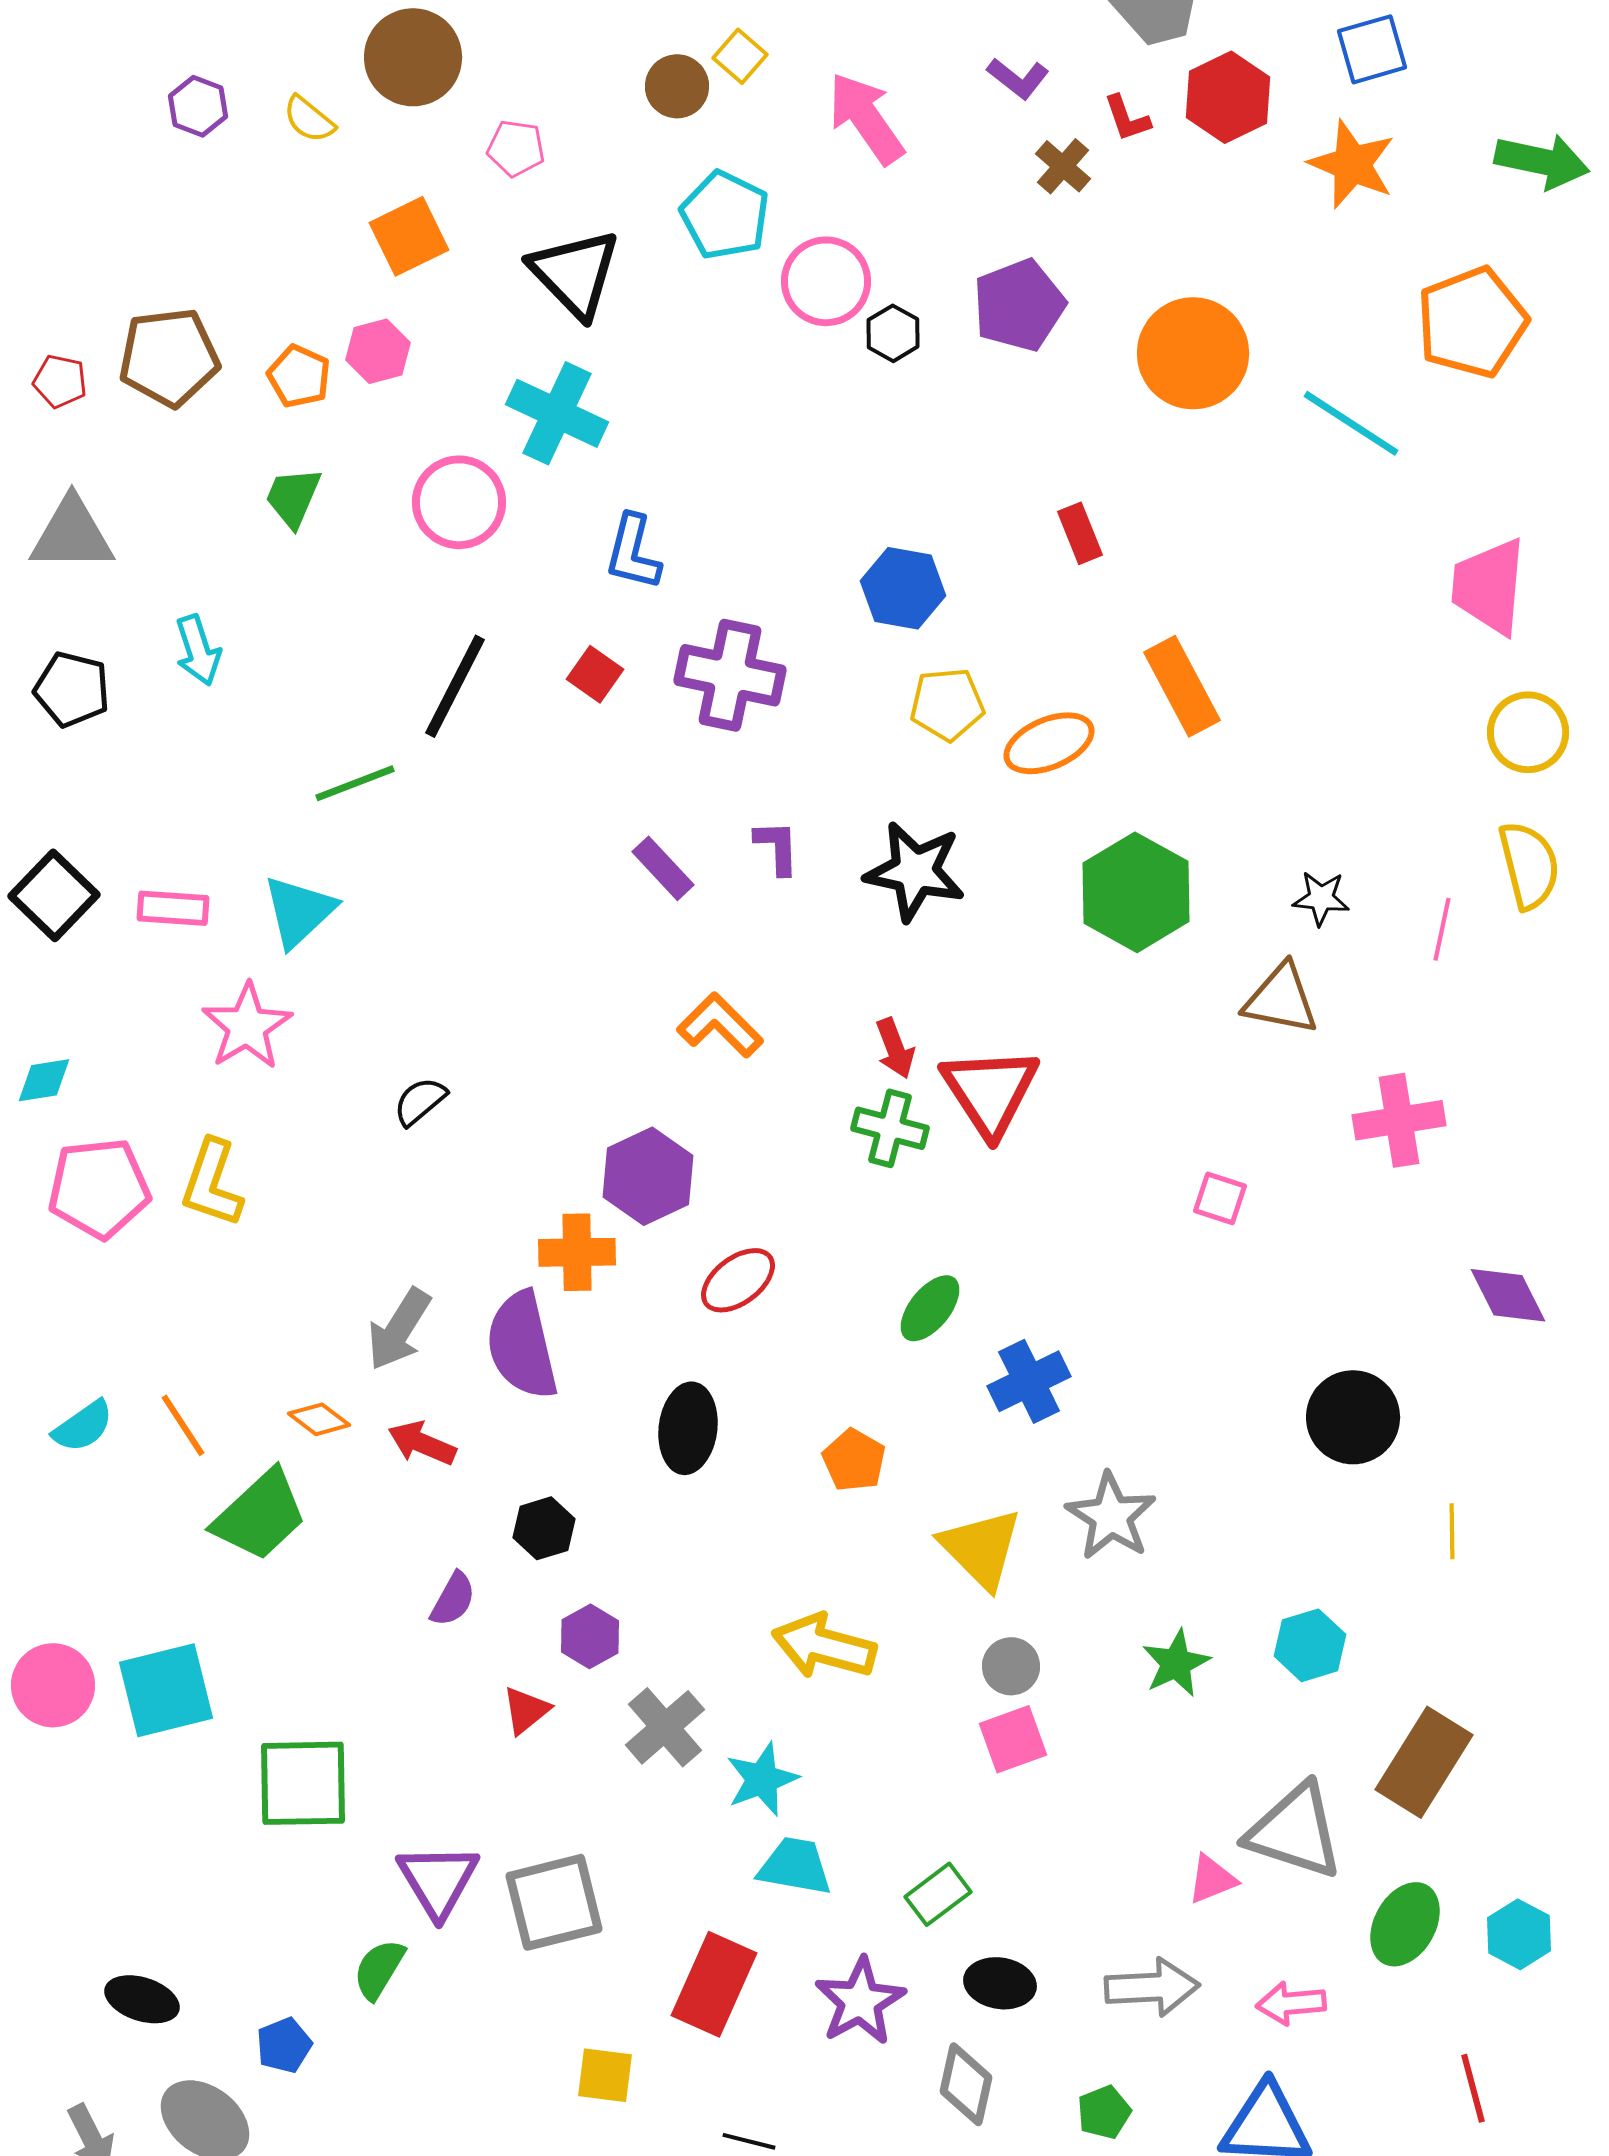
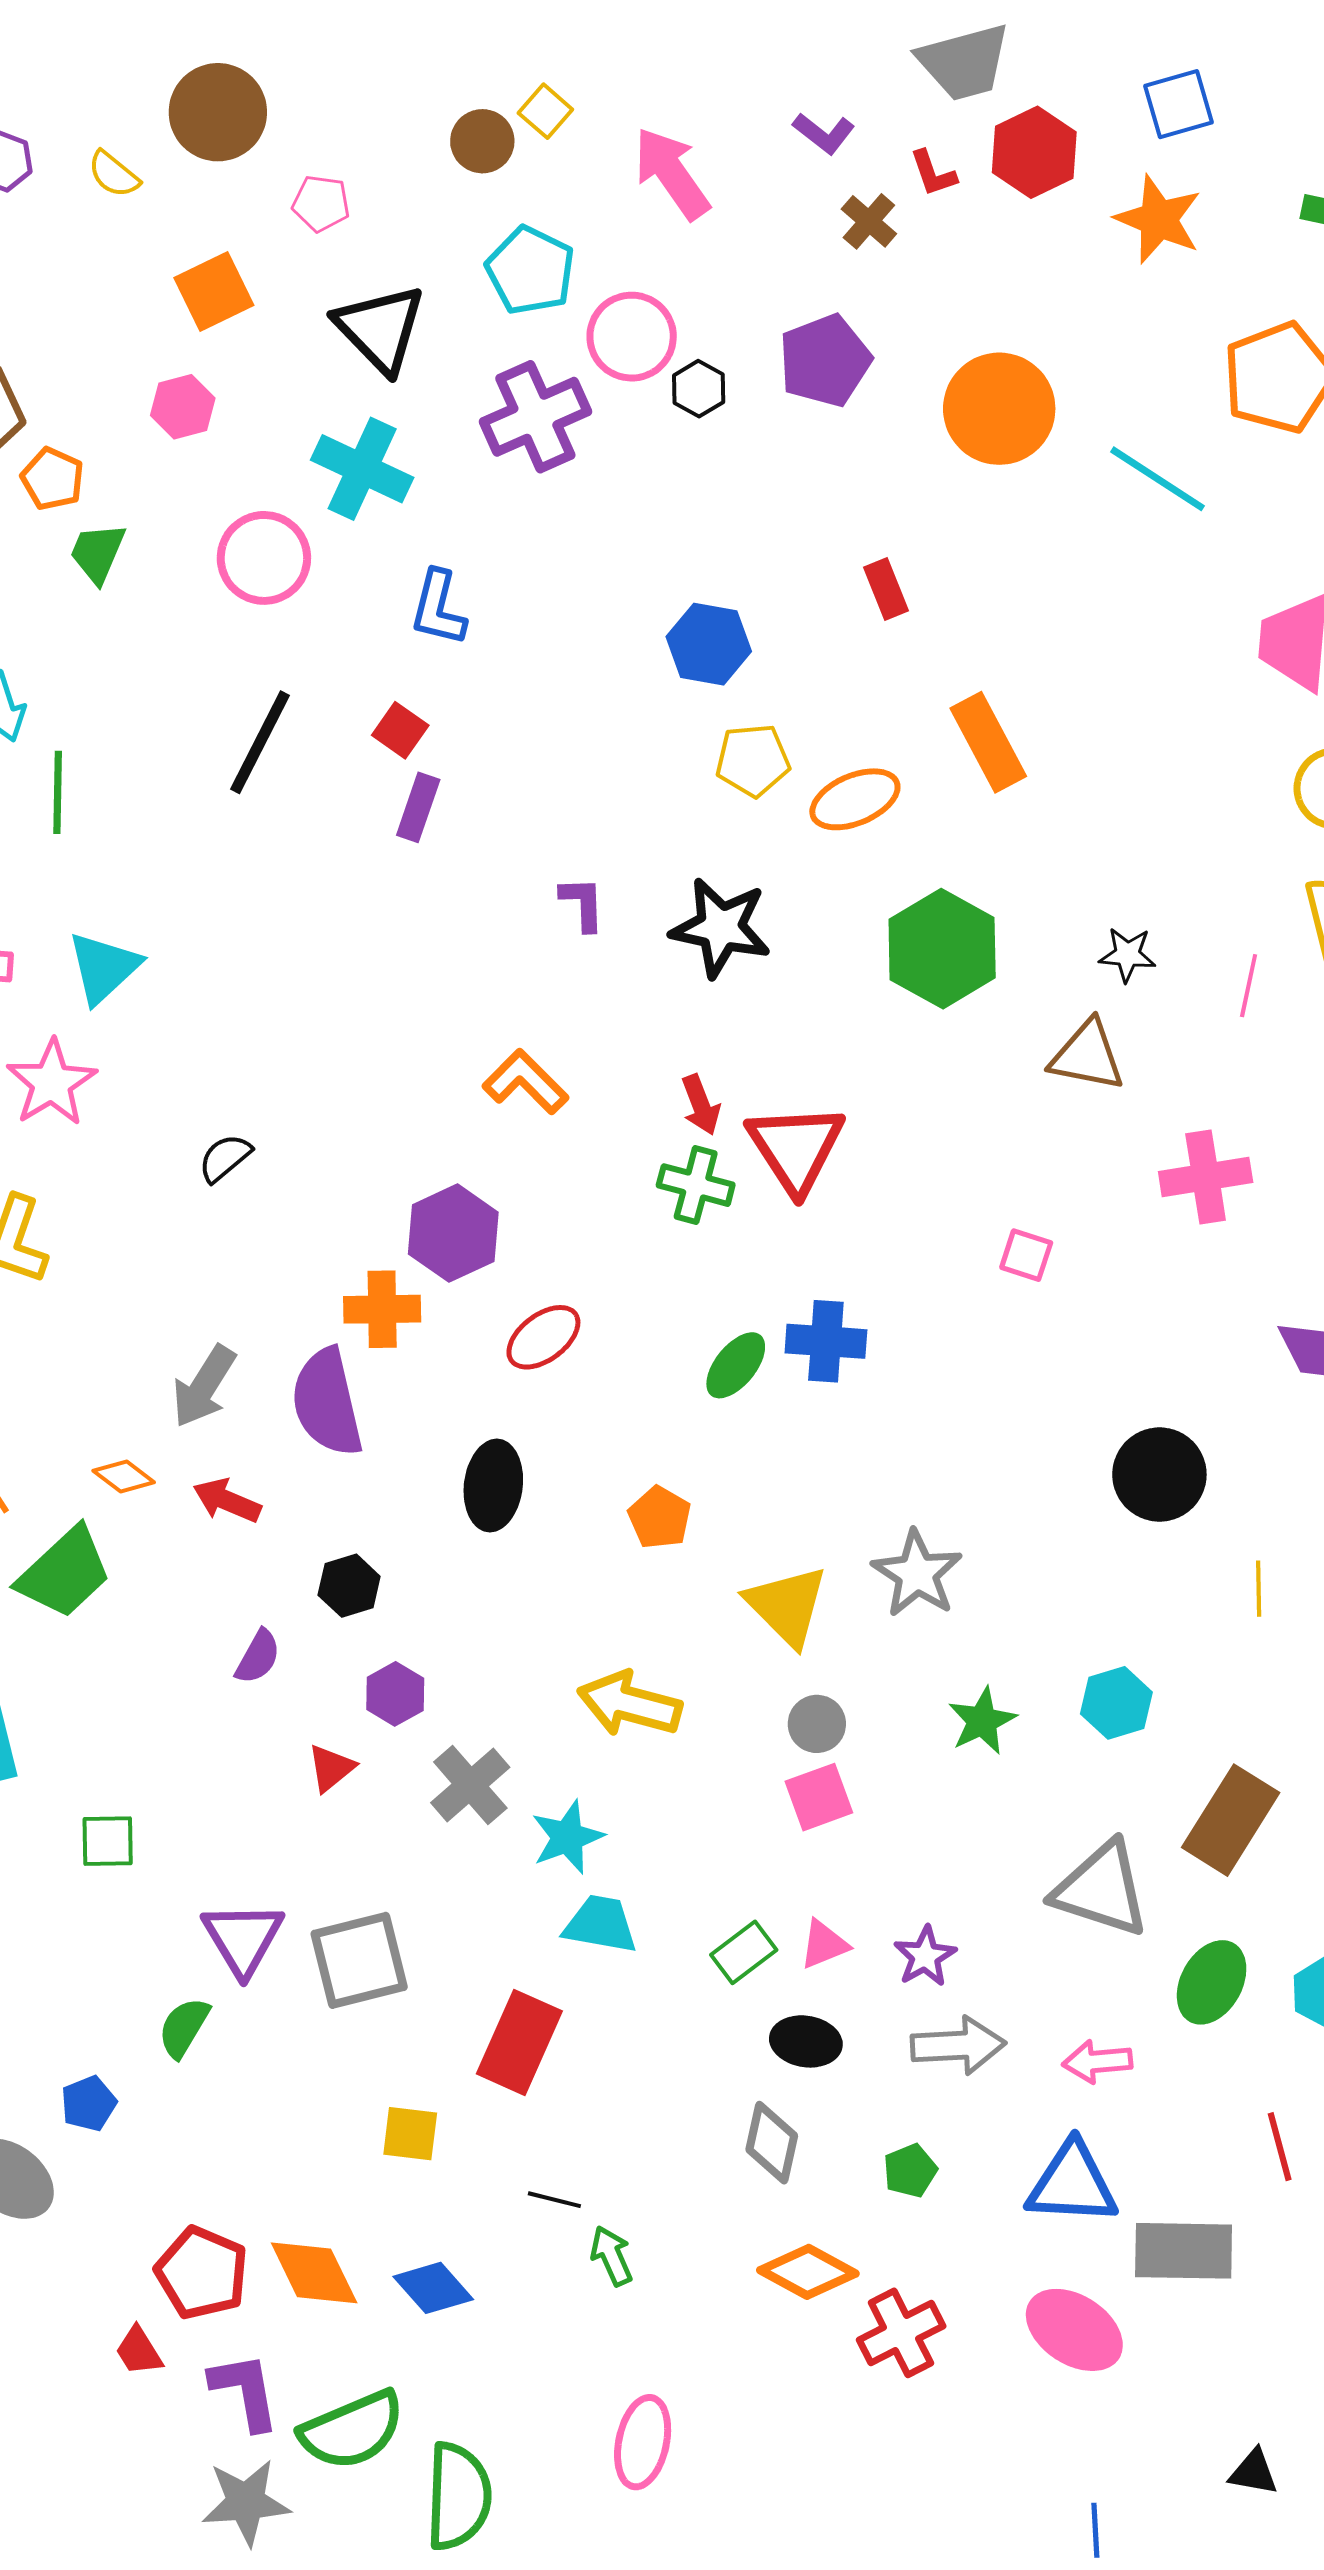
orange pentagon: (299, 376) -> (53, 479), moved
purple cross: (730, 675) -> (535, 417), moved, turned -36
green line: (355, 783) -> (58, 792), moved, turned -68
purple rectangle: (663, 868) -> (418, 807), moved, turned 62
blue cross: (1029, 1381) -> (826, 1341), moved, turned 30
green square: (303, 1783) -> (108, 1841), size x0.6
pink triangle: (1212, 1879) -> (824, 1944), moved
purple star: (860, 2001) -> (925, 1956), moved, size x0.7

